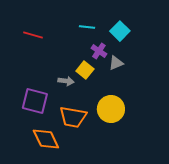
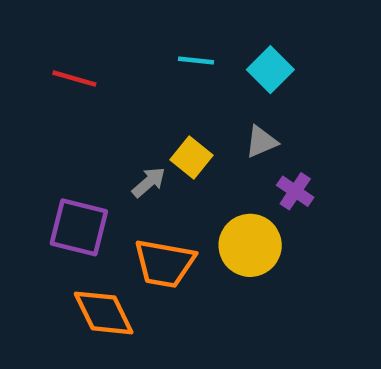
purple cross: (99, 51) -> (295, 191), moved
gray arrow: (66, 81) -> (149, 182), turned -49

